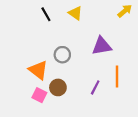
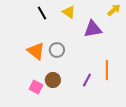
purple triangle: (102, 46) -> (93, 29), moved
orange triangle: (38, 70) -> (36, 51), moved

